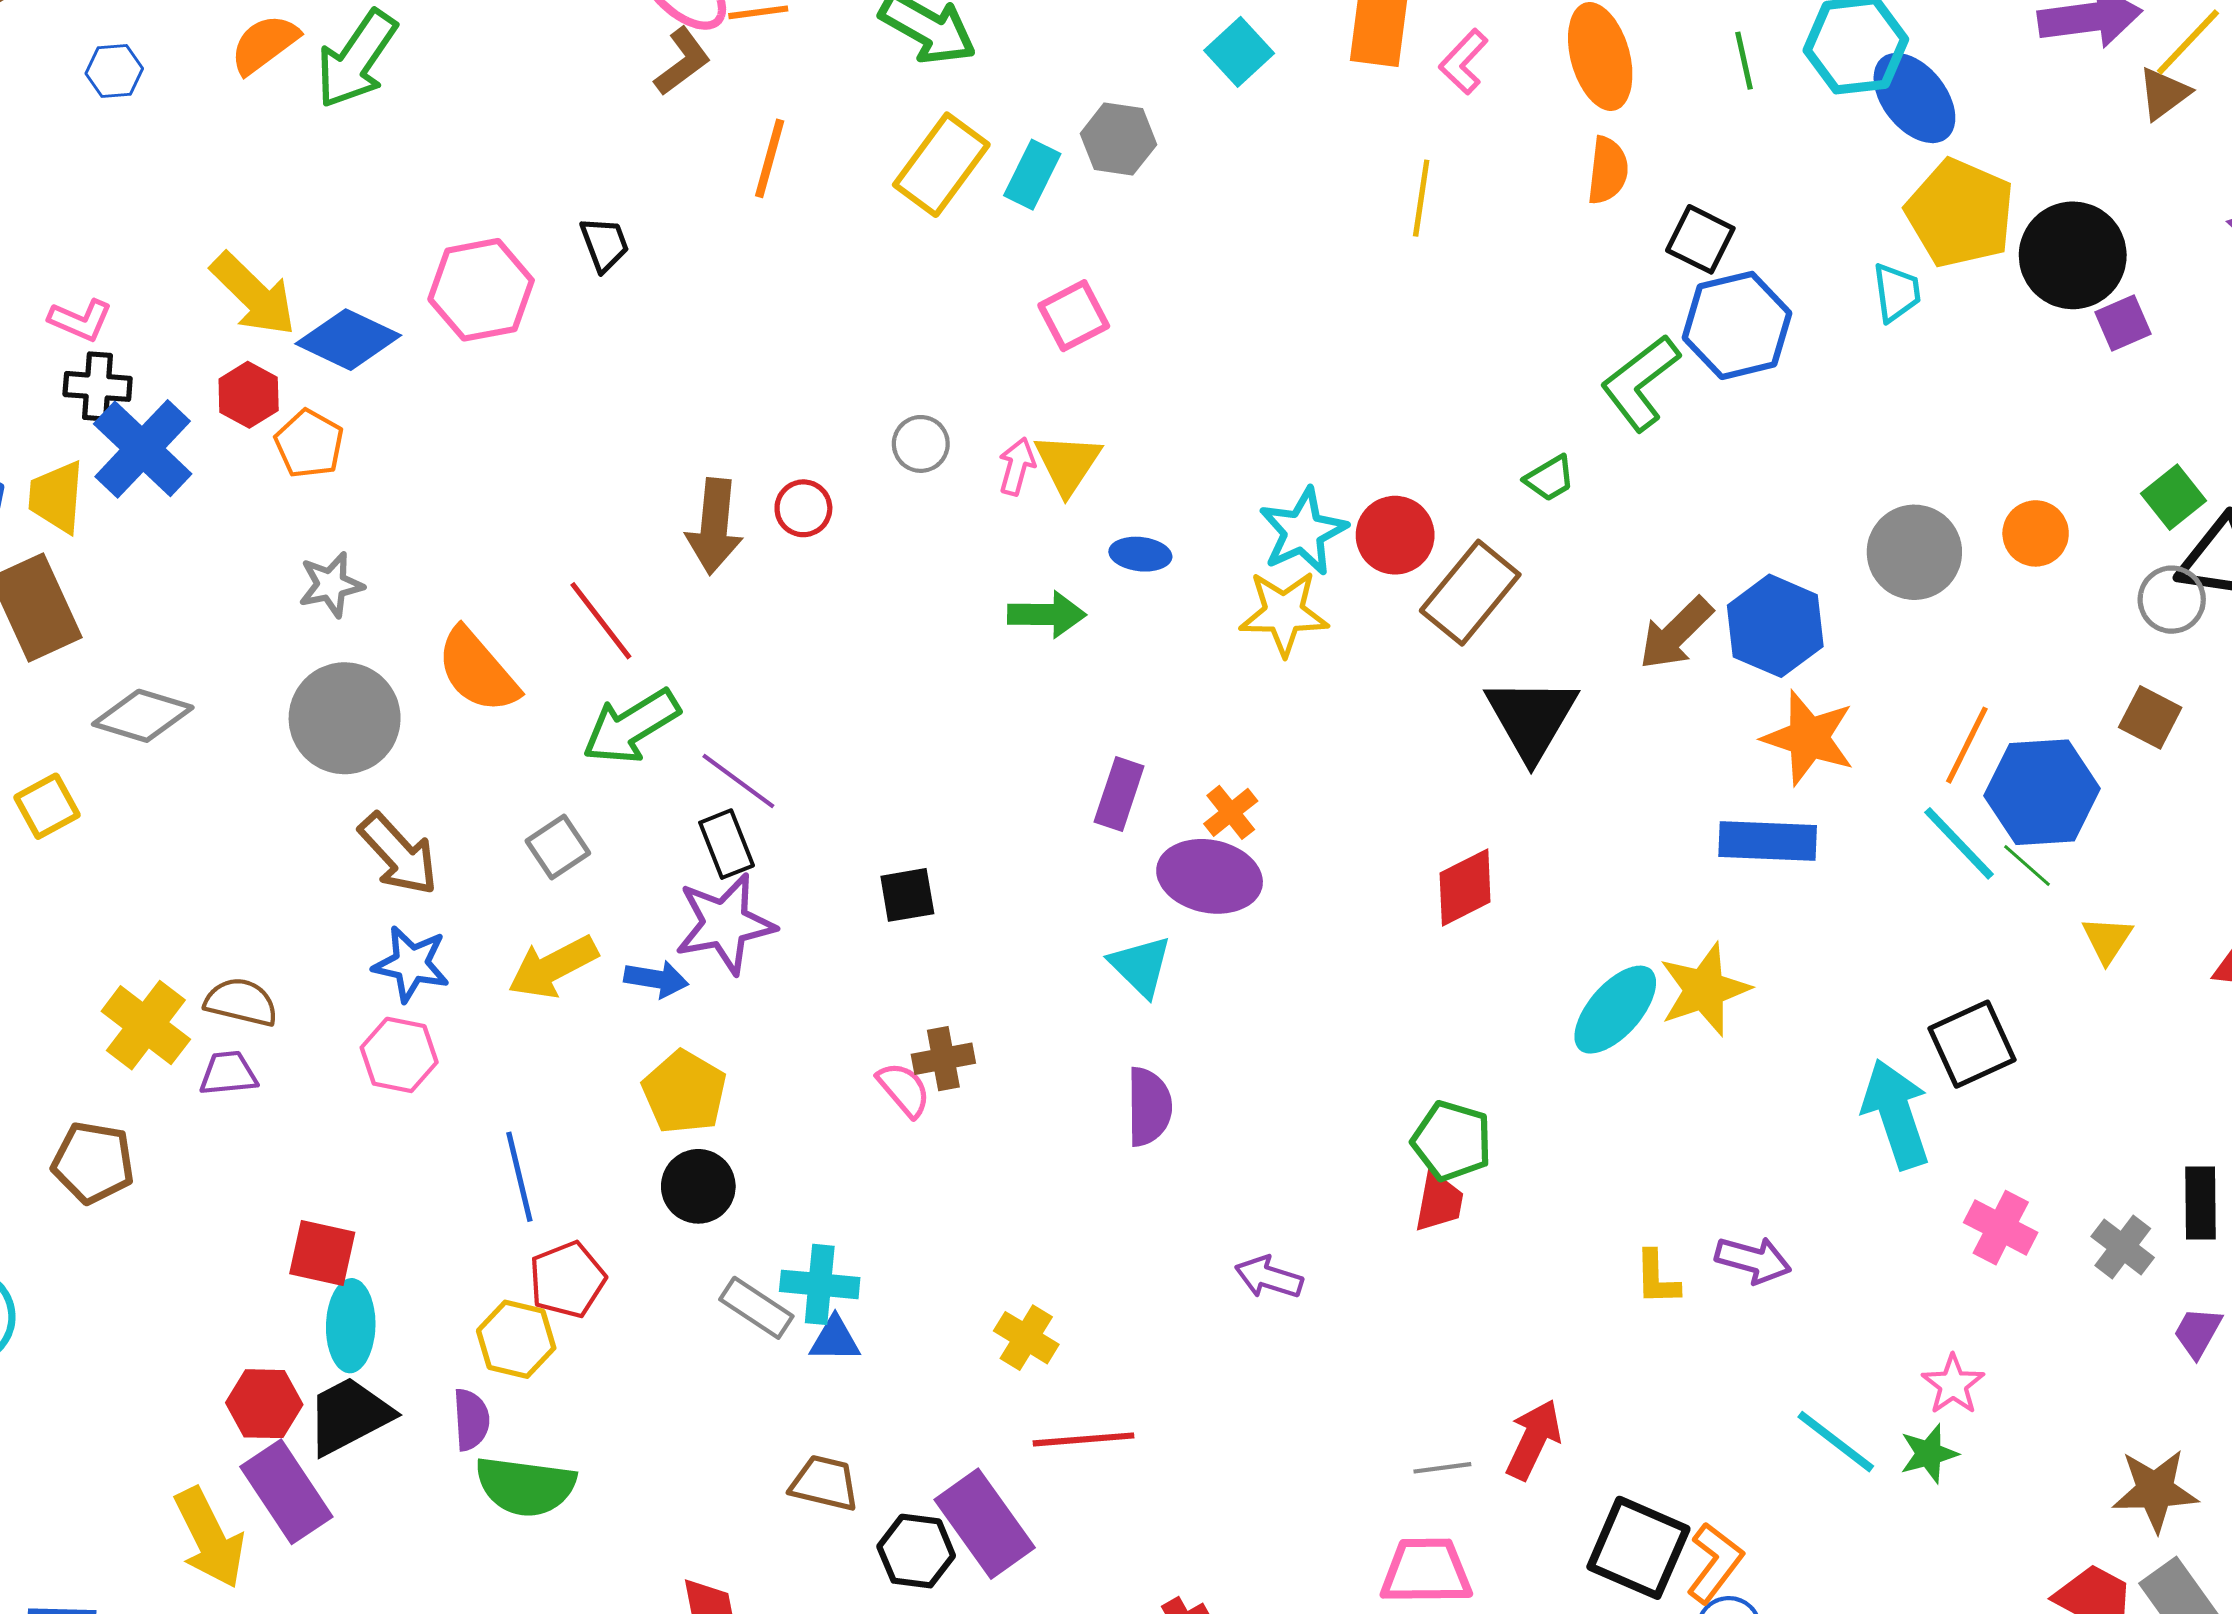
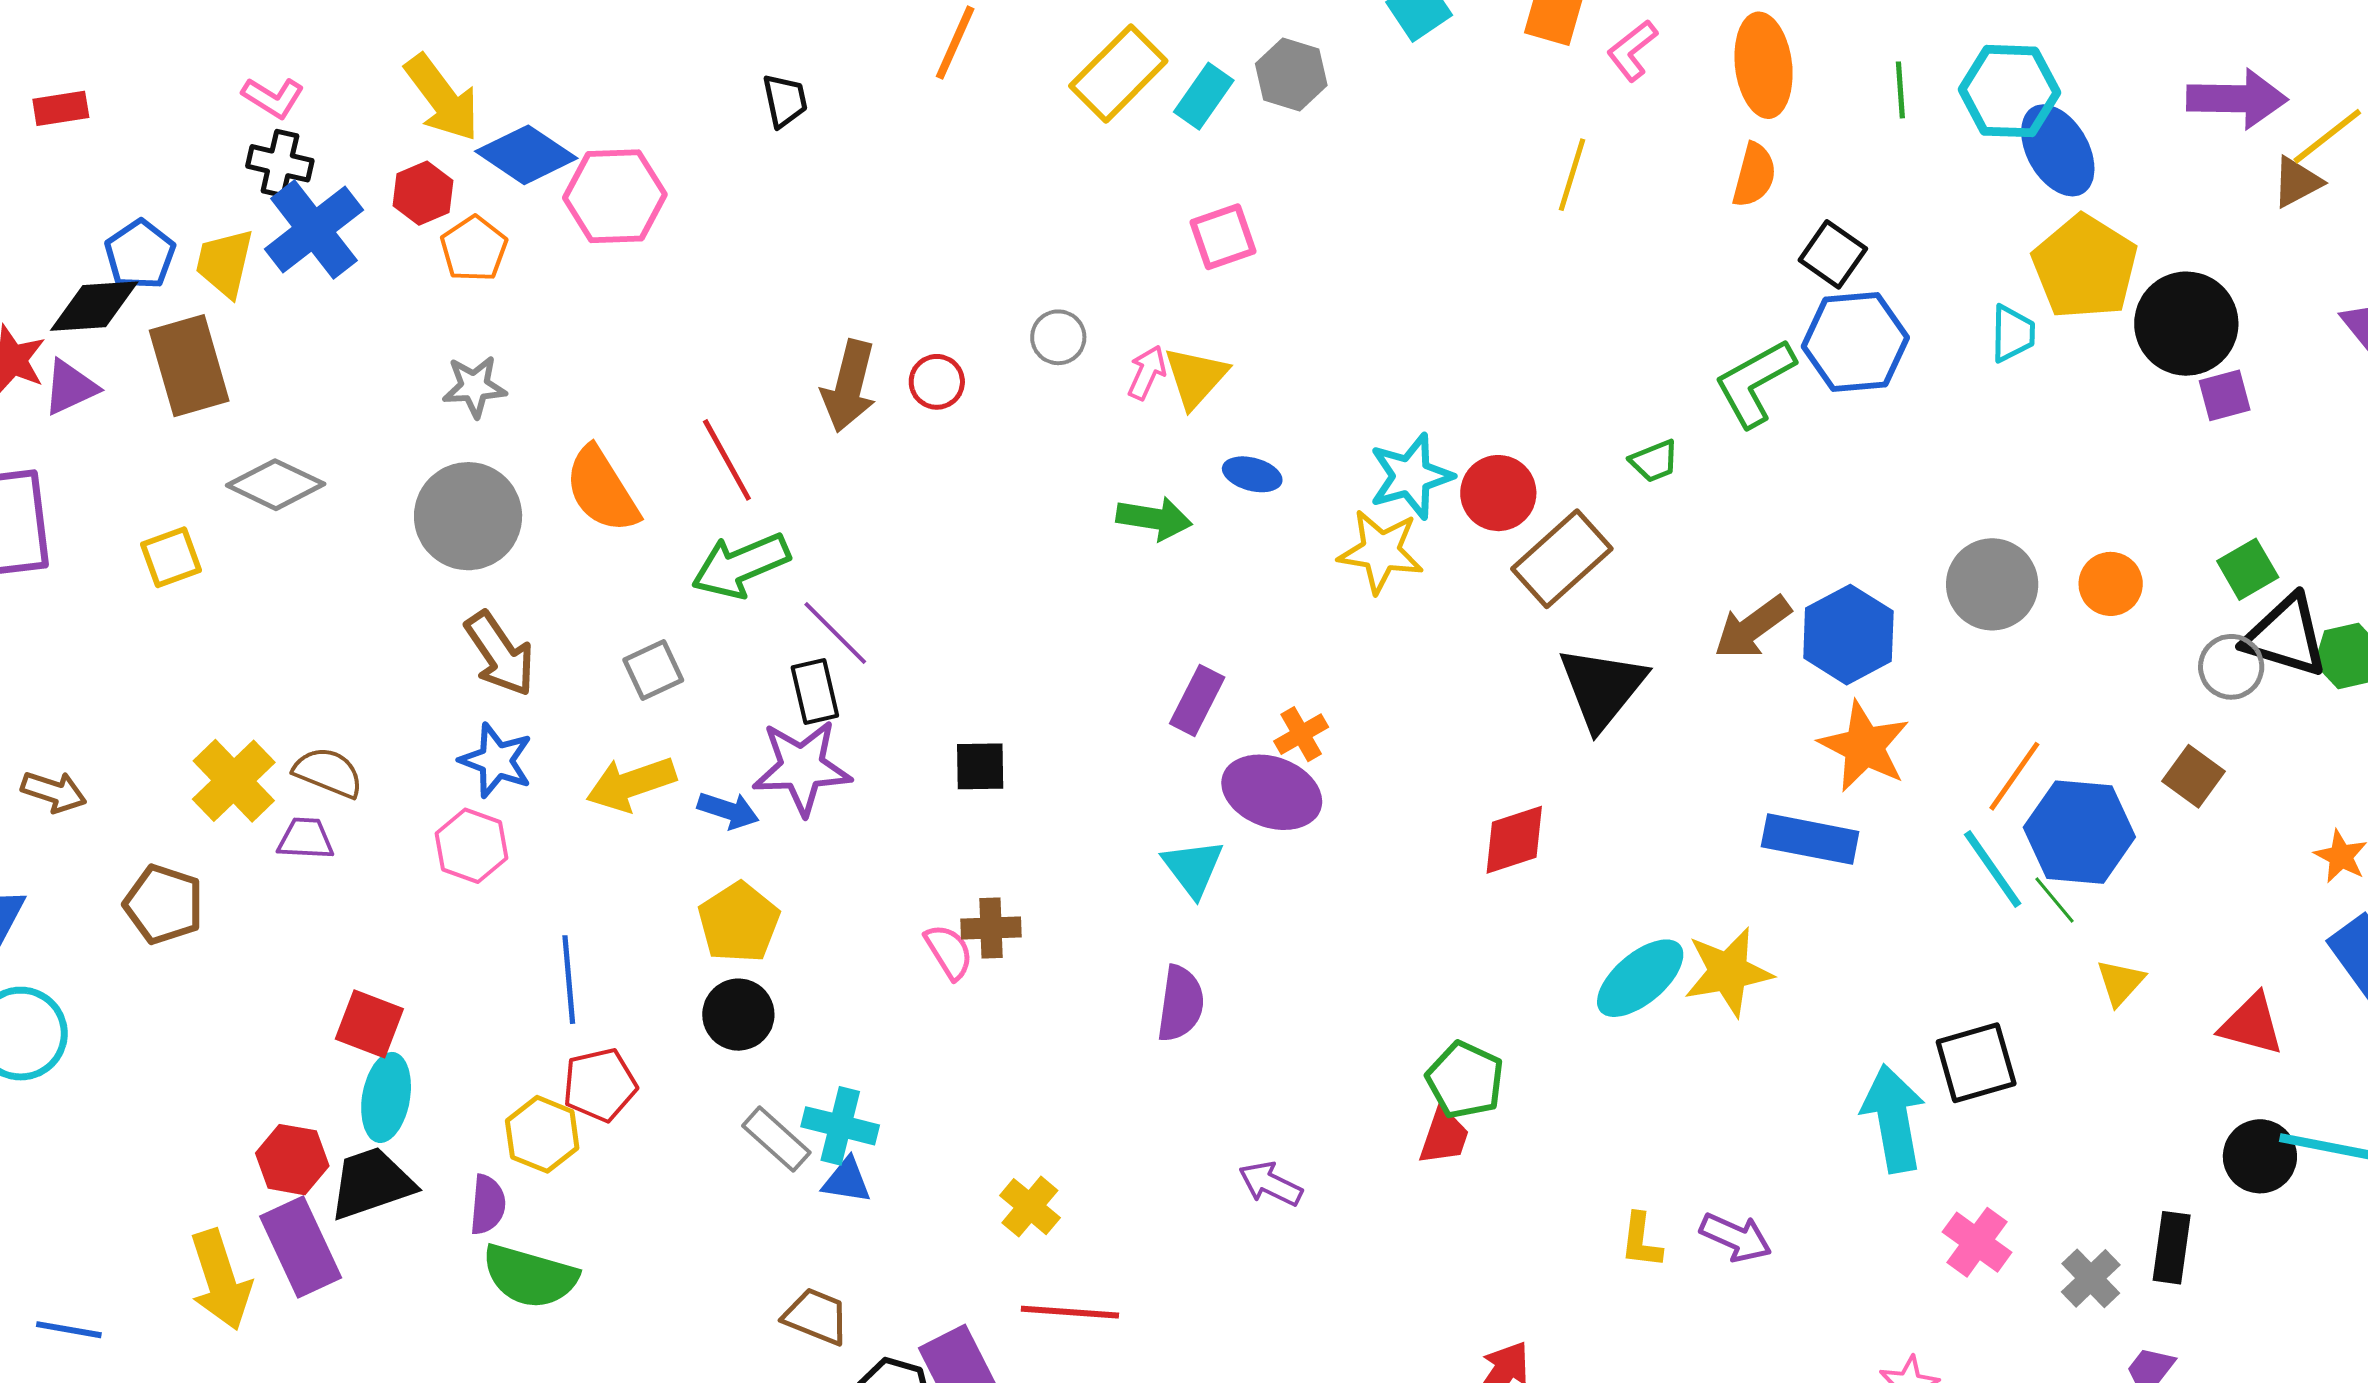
pink hexagon: (481, 290) -> (615, 196), moved

